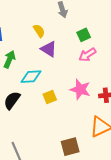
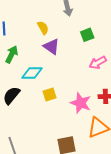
pink arrow: (87, 55) -> (98, 63), moved
pink star: (80, 89) -> (81, 103), moved

